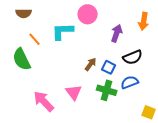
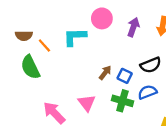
brown semicircle: (24, 13) -> (24, 36), moved
purple arrow: (117, 33) -> (133, 27), moved

